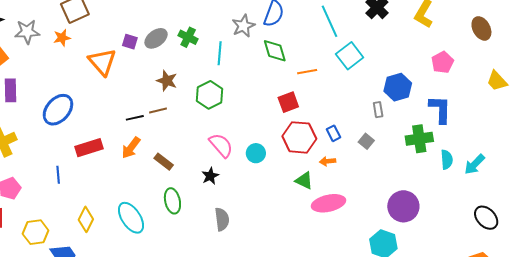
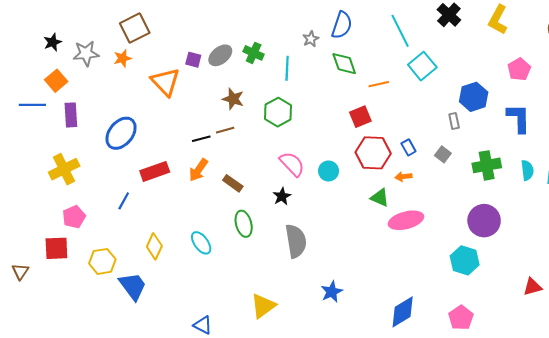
gray star: (243, 26) -> (311, 39), size x0.7
green cross: (419, 139) -> (487, 165), moved
blue line: (58, 175) -> (124, 201), turned 36
cyan ellipse: (131, 218) -> (201, 243), size x0.7
gray semicircle: (222, 219) -> (296, 241), size x1.4

